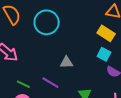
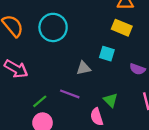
cyan square: (104, 54) -> (107, 54), moved
green line: (23, 84) -> (40, 101), turned -56

